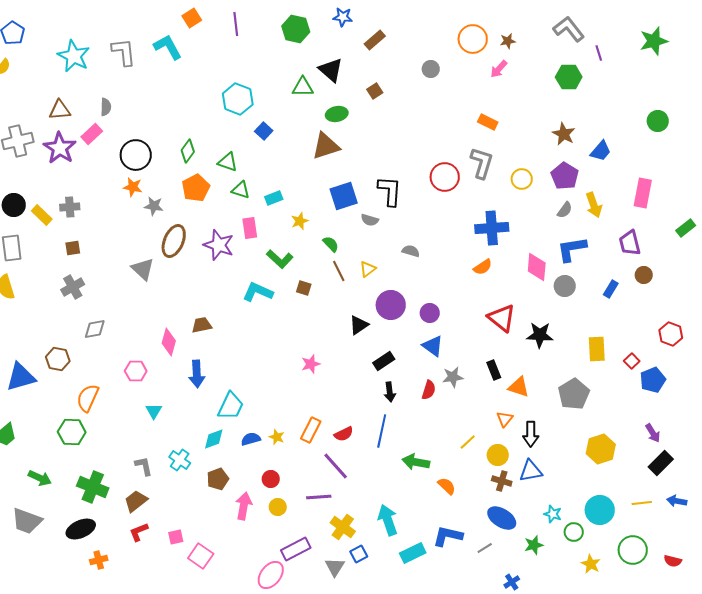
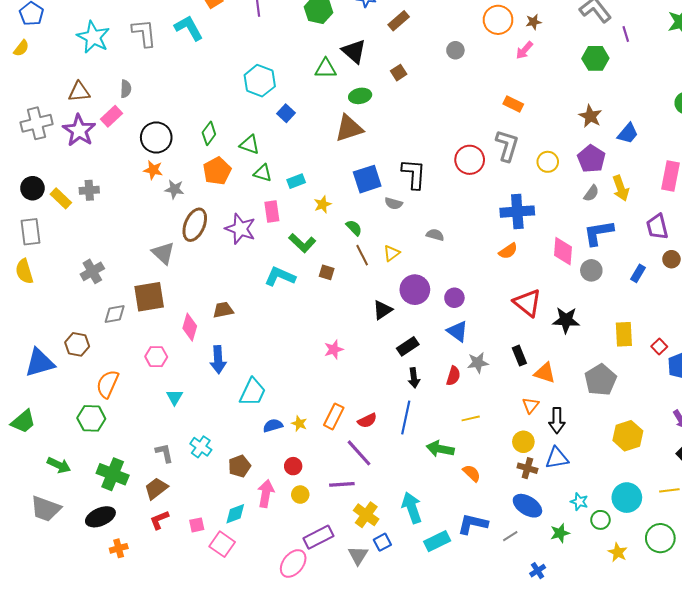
brown square: (73, 248) -> (149, 297), moved, size x2.0
cyan diamond: (214, 439) -> (235, 514), moved
yellow line: (468, 442) -> (471, 418), moved, turned 30

